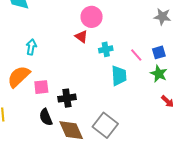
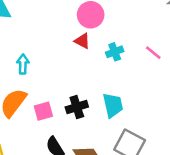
cyan trapezoid: (119, 76) -> (113, 105), moved
black cross: (67, 98) -> (77, 107), moved

